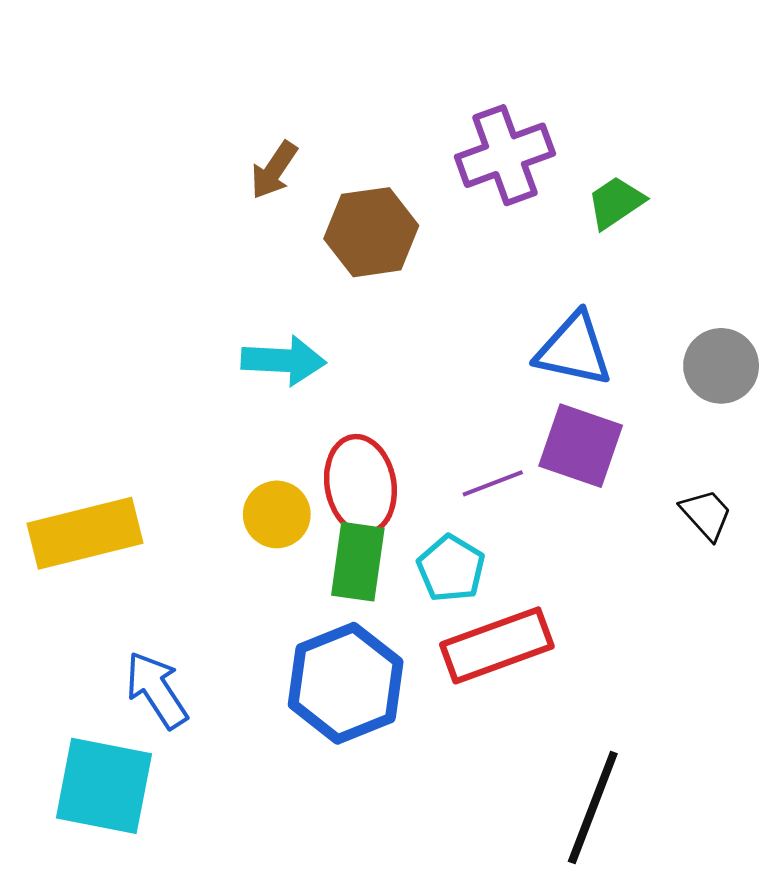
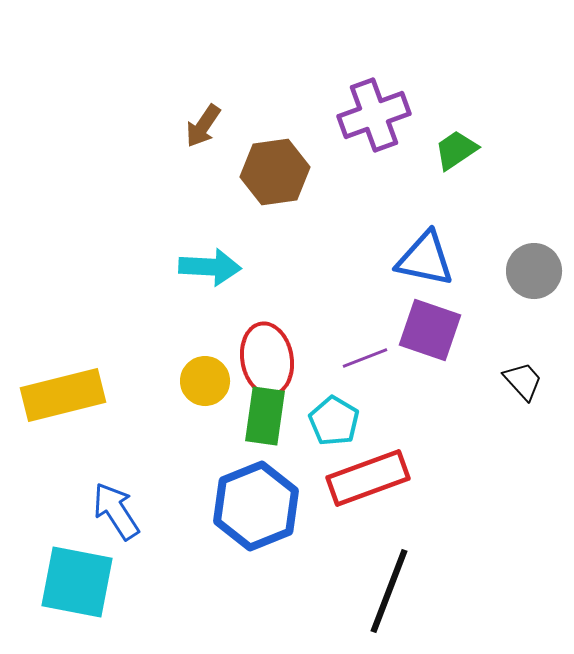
black line: (593, 807) -> (389, 591), moved

